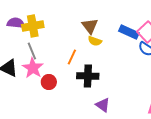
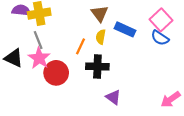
blue rectangle: (129, 32) -> (125, 29), moved
yellow semicircle: (95, 41) -> (101, 37), moved, turned 80
red circle: (49, 82) -> (56, 73), size x1.5

